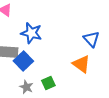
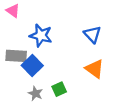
blue triangle: (91, 39) -> (92, 34), moved

